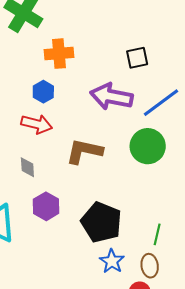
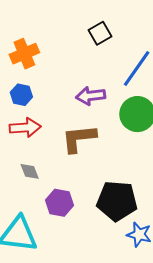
purple arrow: (111, 96) -> (91, 96), moved, size x0.7

